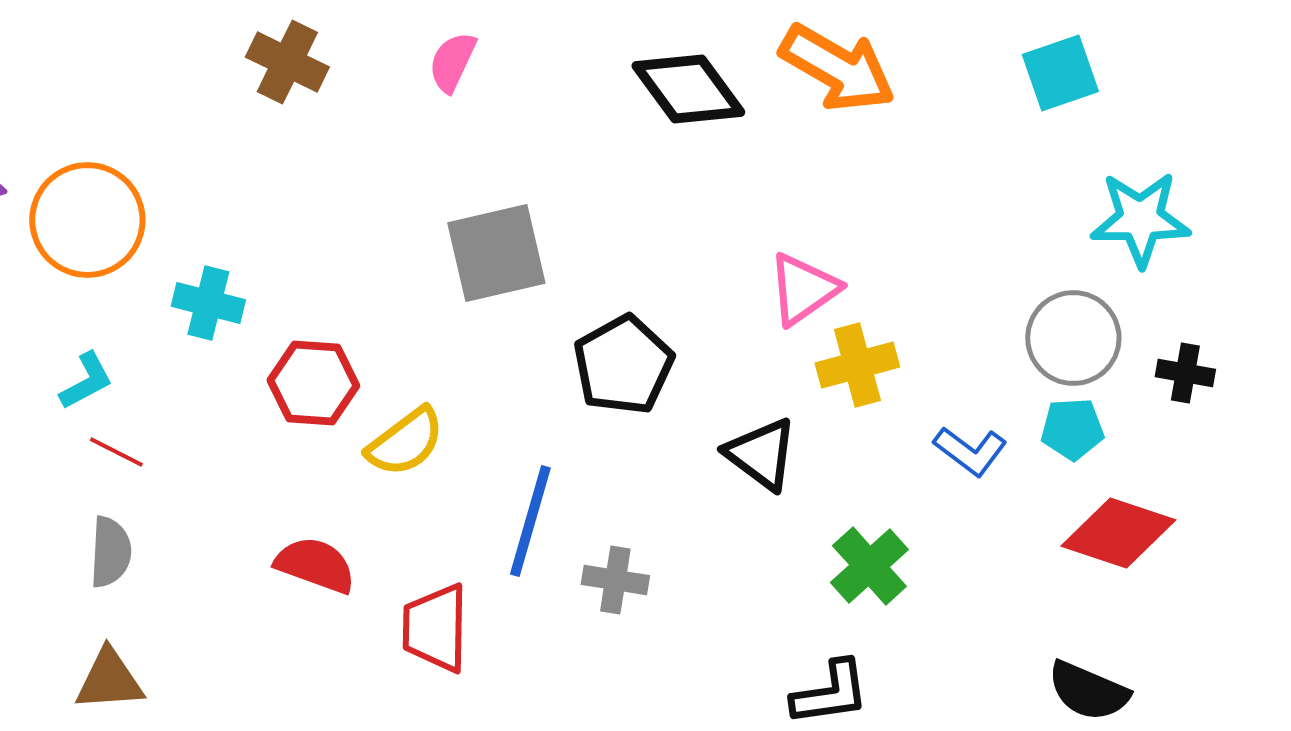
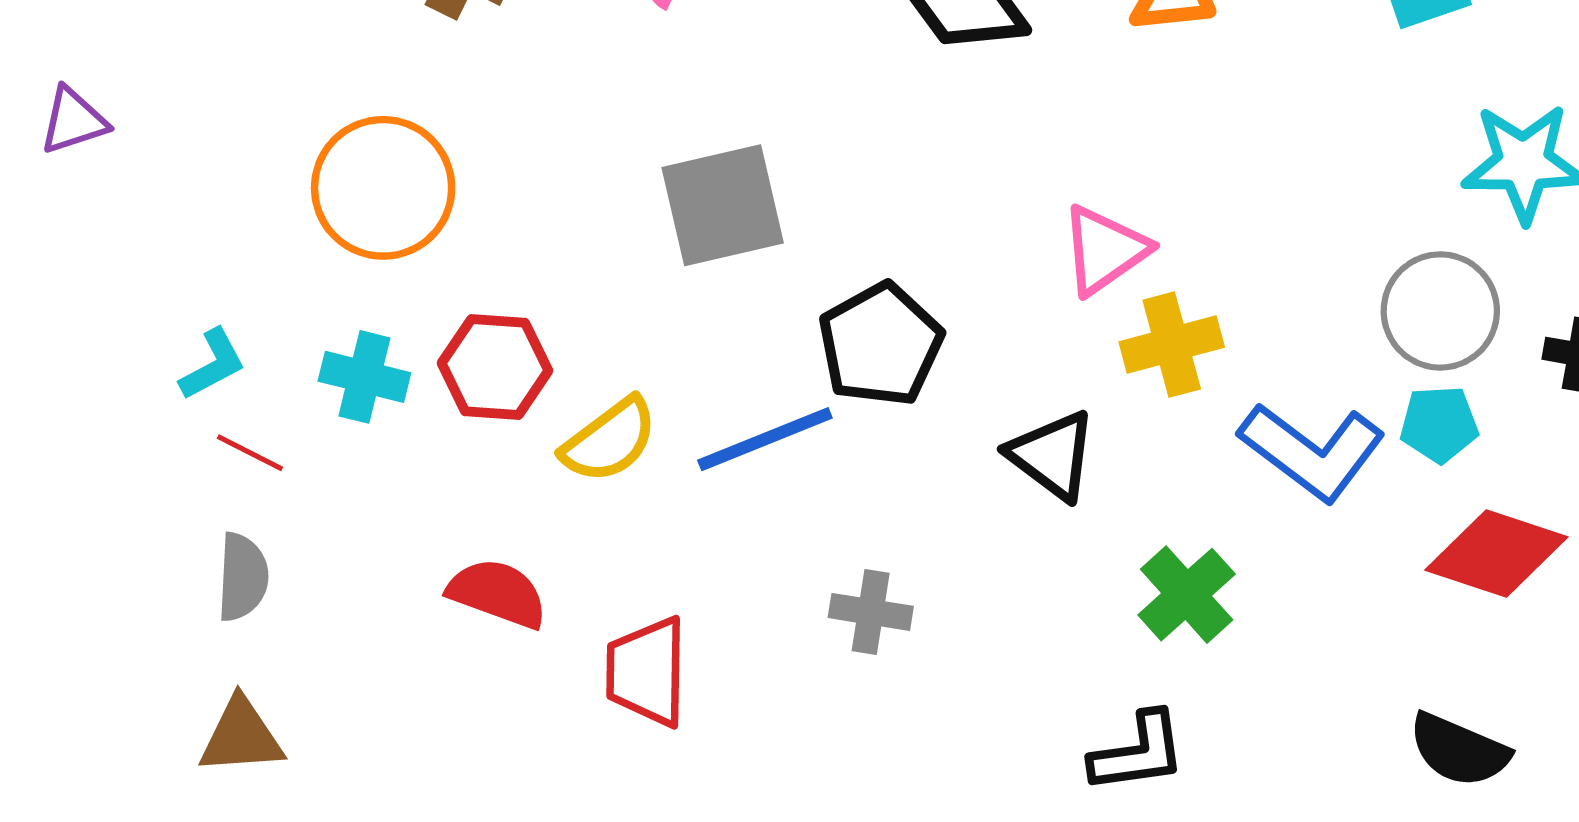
orange circle: (87, 220) -> (383, 188), moved
cyan cross: (208, 303) -> (364, 377), moved
blue L-shape: (970, 451) -> (1312, 452), size x1.6
blue line: (530, 521) -> (765, 439), moved, turned 52

